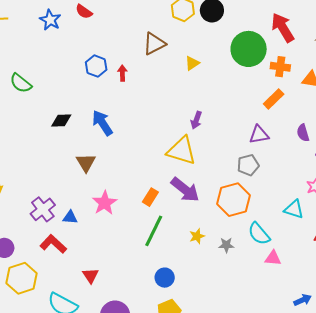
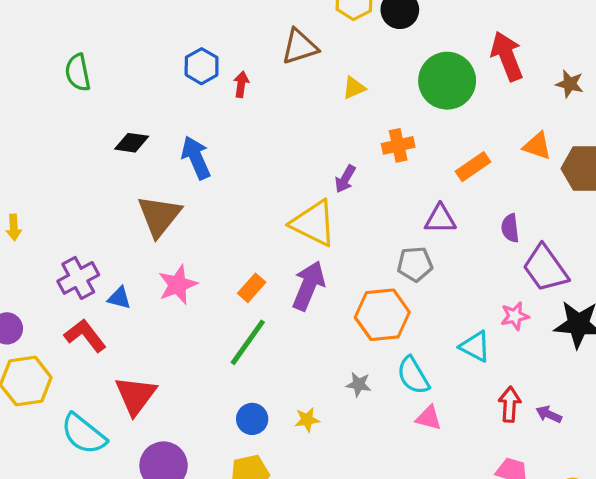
orange cross: (280, 67) -> (398, 145), moved, turned -30
green semicircle: (21, 83) -> (78, 72), turned 30
brown triangle: (86, 163) -> (159, 216), size x1.4
purple arrow: (185, 190) -> (309, 286), turned -116
yellow star: (197, 236) -> (307, 420), moved
red triangle: (90, 275) -> (136, 395), size x1.6

